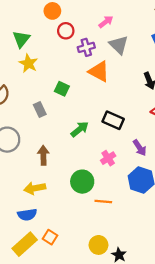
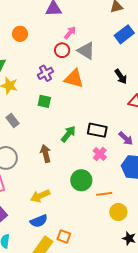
red circle: (66, 31) -> (62, 50), moved
purple cross: (86, 47) -> (46, 73), moved
gray rectangle: (40, 109) -> (12, 120), moved
black rectangle: (113, 120) -> (97, 130), moved
brown arrow: (43, 155) -> (46, 153), moved
yellow circle: (98, 245) -> (118, 212), moved

